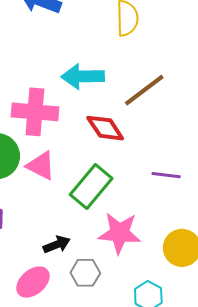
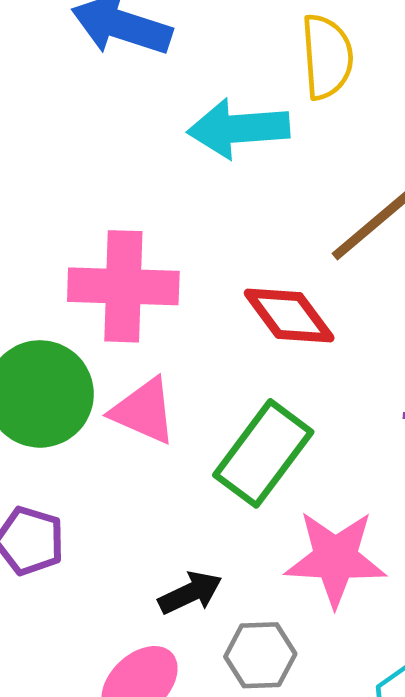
cyan arrow: (83, 76) -> (239, 128), moved

